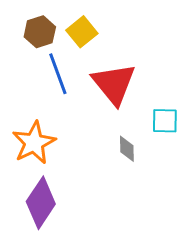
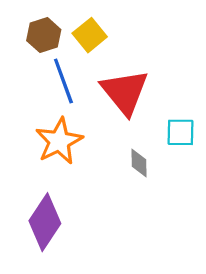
orange star: (34, 143) -> (59, 141), moved

